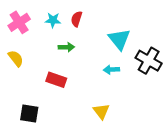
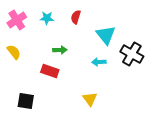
red semicircle: (77, 19) -> (76, 17), moved
green arrow: (66, 47) -> (60, 50), moved

